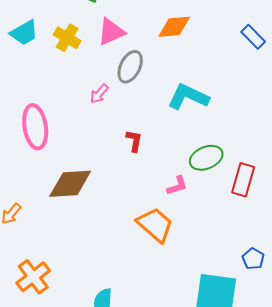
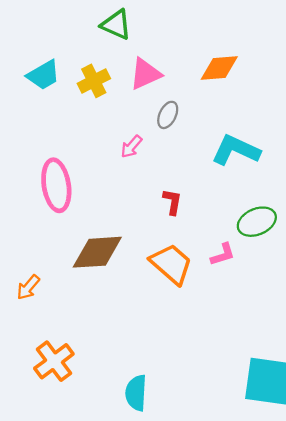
yellow cross: (67, 38) -> (94, 81), turned 32
gray ellipse: (130, 67) -> (168, 115), size x0.7
orange trapezoid: (155, 225) -> (171, 264), moved

